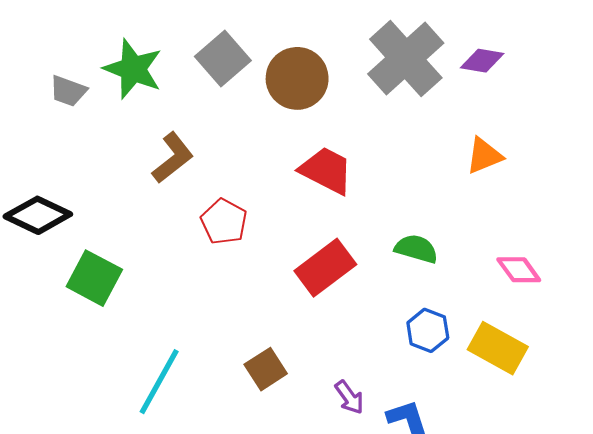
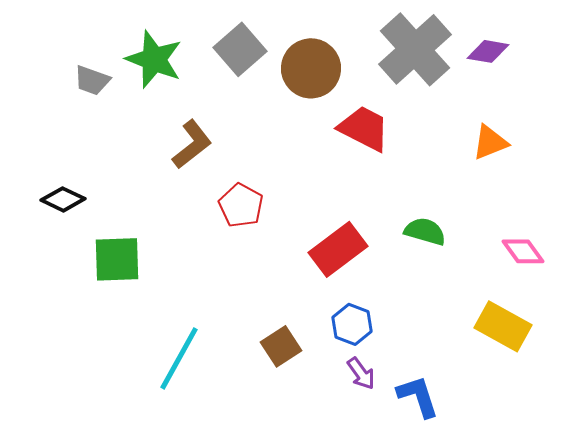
red trapezoid: (326, 170) -> (364, 128), moved
black diamond: (38, 215) -> (63, 199), size x0.7
green square: (94, 278) -> (117, 259), turned -30
blue hexagon: (428, 330) -> (352, 324), moved

